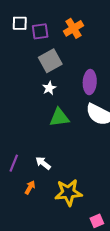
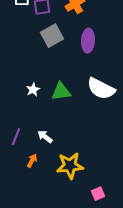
purple ellipse: (90, 82) -> (88, 41), moved
white star: (49, 88) -> (33, 90), moved

